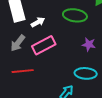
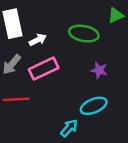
cyan ellipse: (86, 73) -> (94, 106), turned -30

